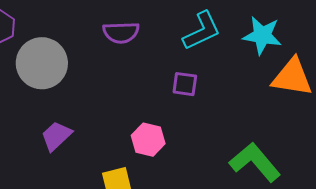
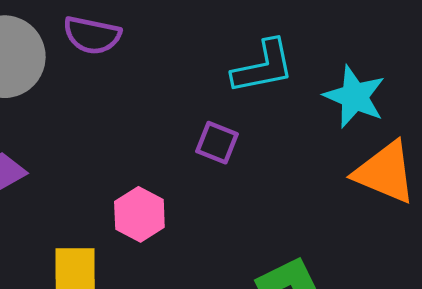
purple semicircle: (121, 32) -> (92, 35), moved

